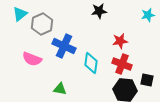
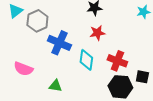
red star: (120, 41) -> (97, 33), moved
pink semicircle: (32, 59) -> (23, 69), moved

